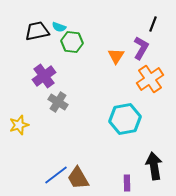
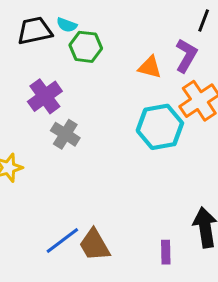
orange triangle: (116, 56) -> (150, 67), turned -48
cyan hexagon: (125, 119) -> (160, 127), moved

